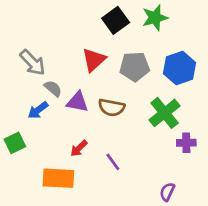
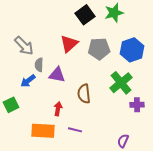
gray semicircle: (53, 88) -> (39, 65), turned -128
brown semicircle: (111, 107) -> (84, 94), moved, turned 72
red arrow: (79, 148) -> (58, 109), turned 144
purple line: (113, 162) -> (75, 130), moved, turned -40

